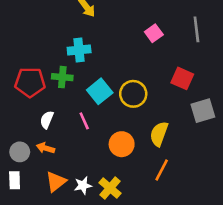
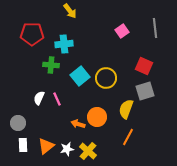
red pentagon: (30, 82) -> (32, 34), moved
gray square: (203, 111) -> (145, 91), moved
pink line: (84, 121) -> (57, 99), moved
orange arrow: (46, 148) -> (78, 124), moved
white rectangle: (15, 180) -> (23, 145), moved

